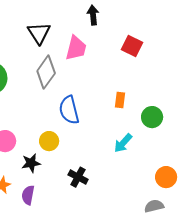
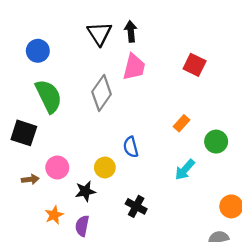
black arrow: (93, 15) -> (131, 31), moved
black triangle: (39, 33) -> (99, 34), moved
orange rectangle: (120, 100) -> (182, 123), turned 35
blue semicircle: (69, 110) -> (131, 147), moved, size x0.7

